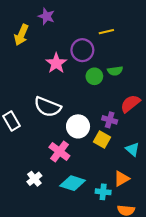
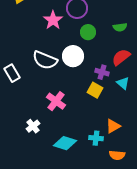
green semicircle: (115, 71) -> (120, 27), moved
white circle: (78, 126) -> (73, 56), moved
cyan triangle: (133, 149) -> (123, 83), moved
cyan diamond: (73, 183) -> (65, 143), moved

